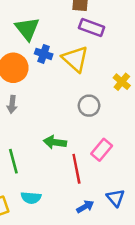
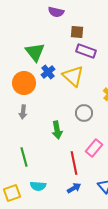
blue cross: (44, 54) -> (48, 72), turned 32
green arrow: (55, 142) -> (57, 130), moved, turned -108
blue arrow: (85, 207) -> (74, 188), moved

